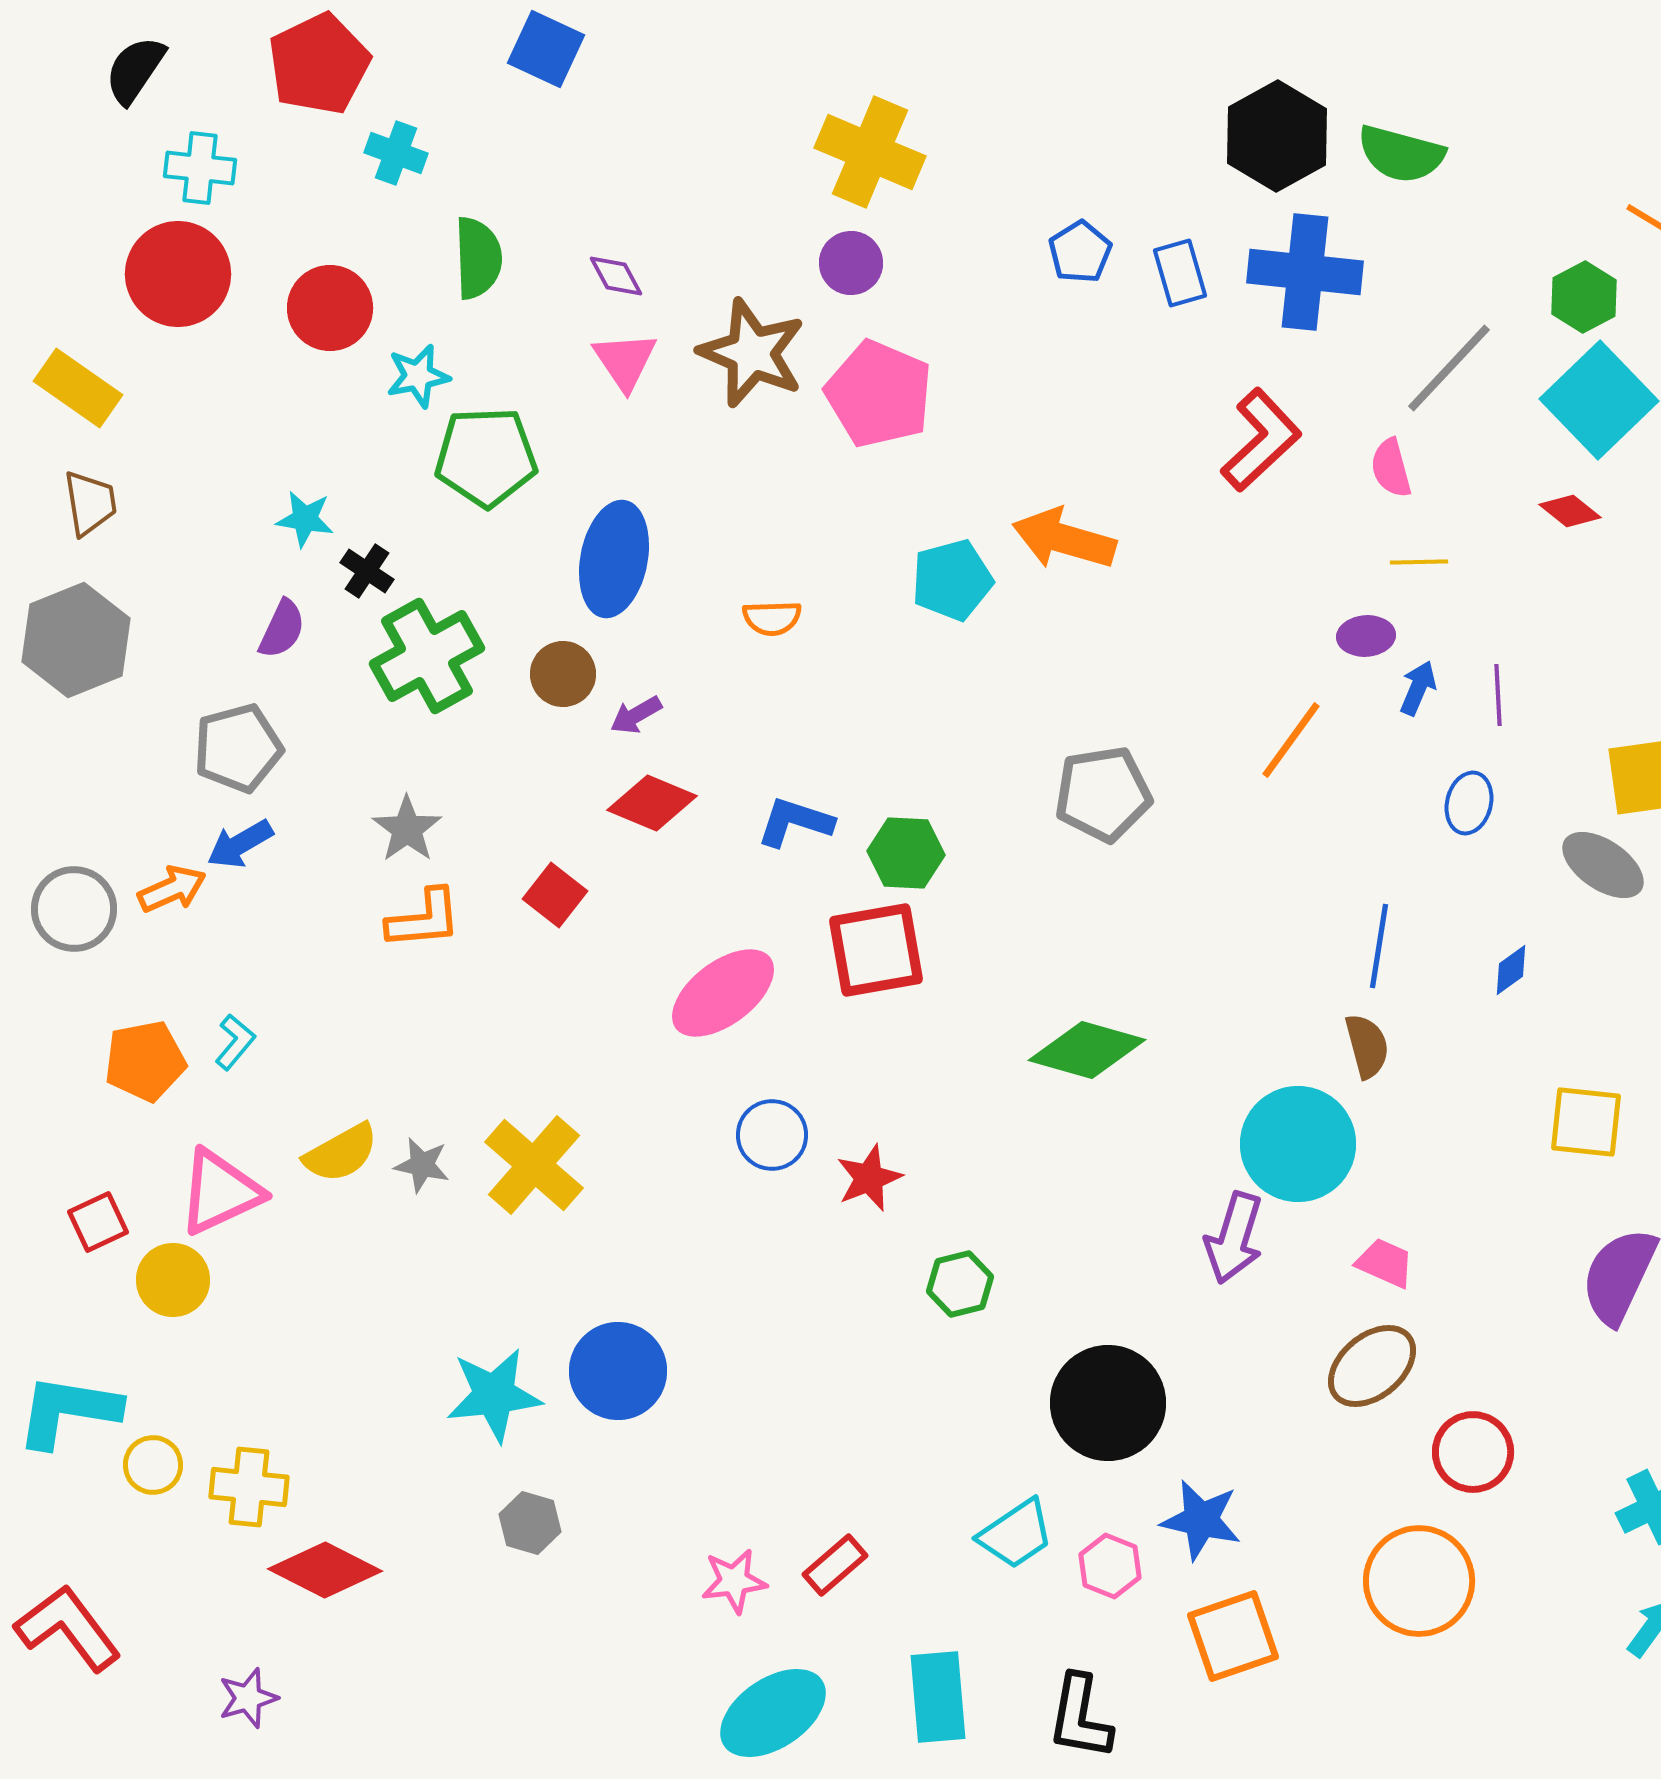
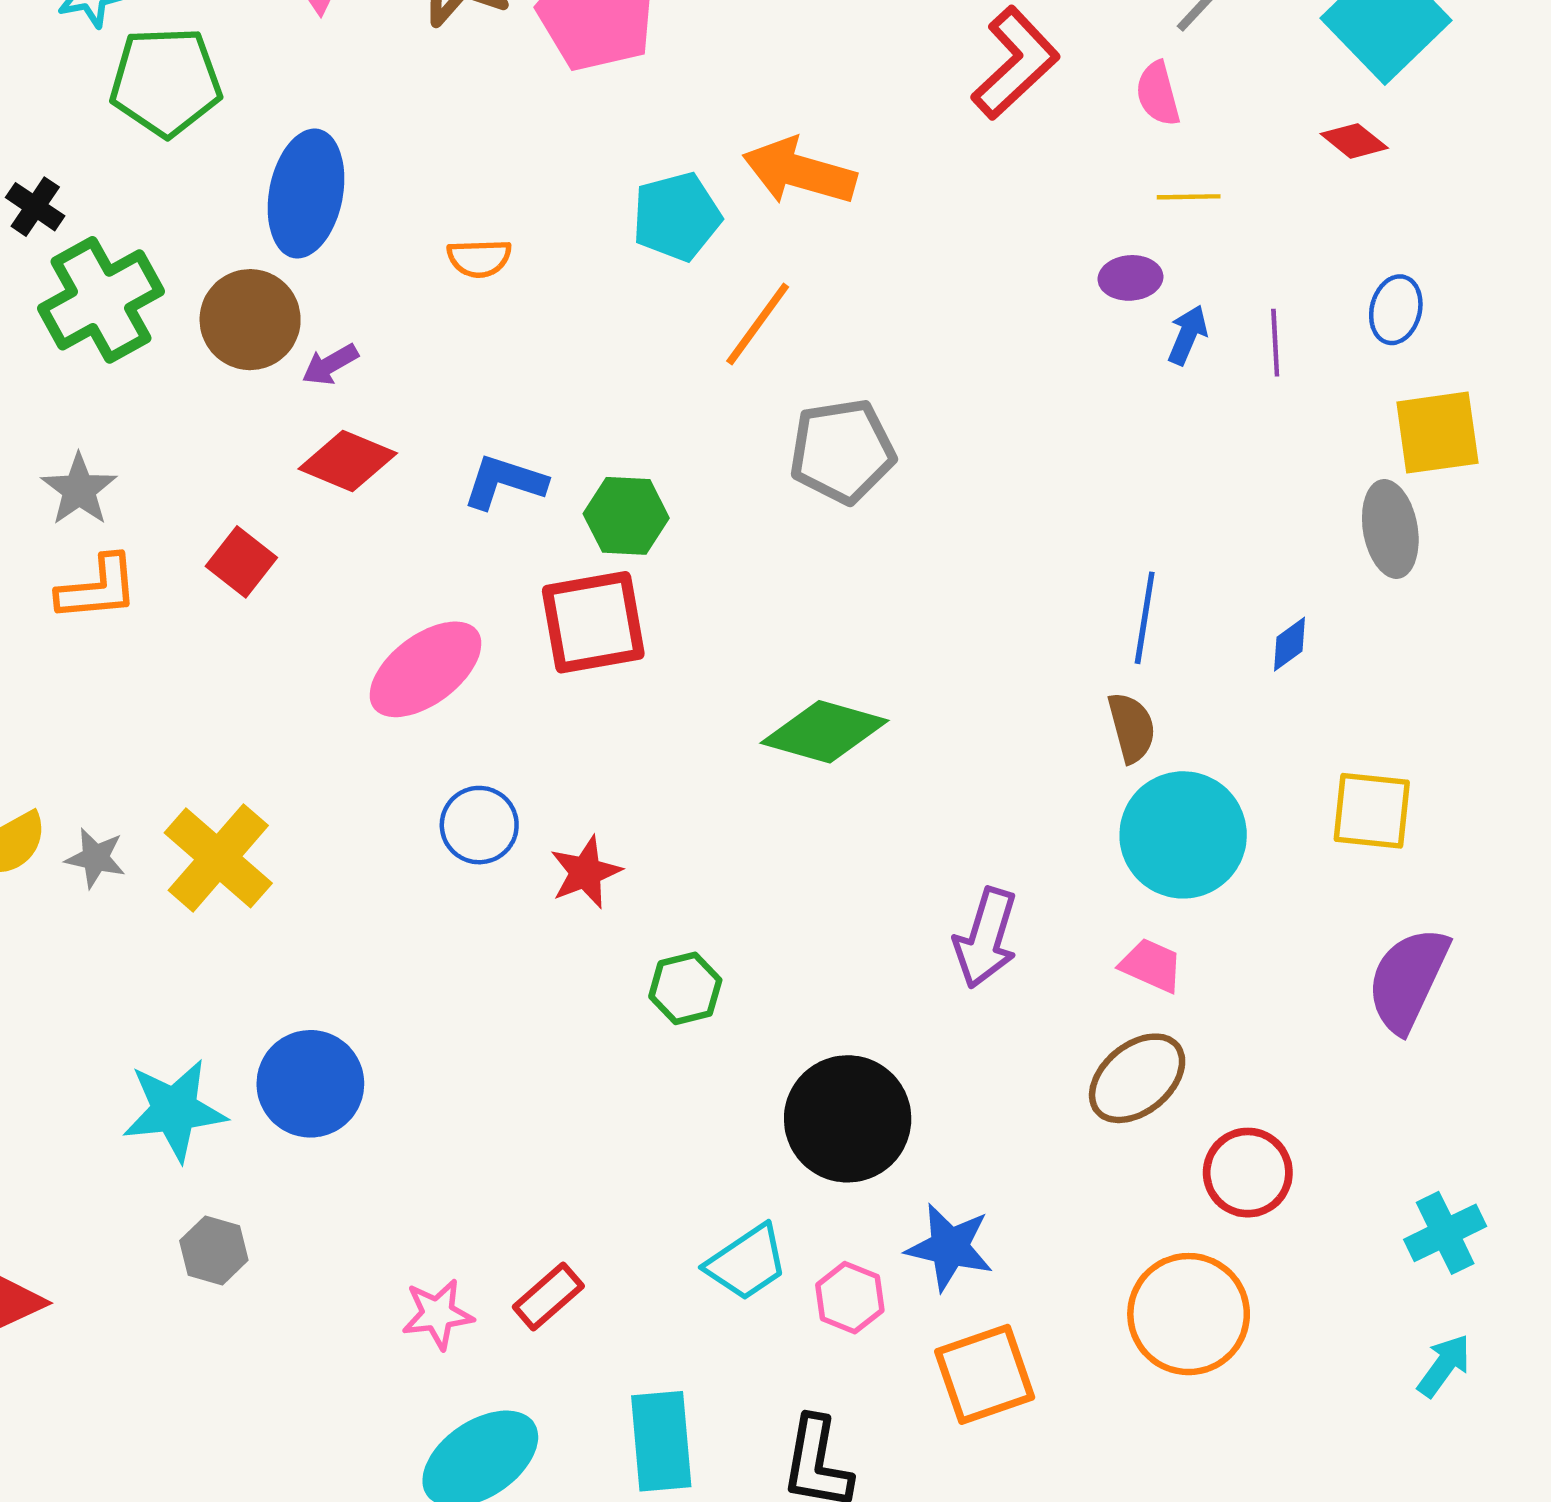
brown circle: (563, 674) -> (250, 320), size x1.4
orange line: (1291, 740) -> (758, 324), moved
blue ellipse: (1469, 803) -> (1396, 310), moved
gray ellipse: (1603, 865) -> (1390, 529), turned 46
cyan circle: (1298, 1144) -> (1183, 835), moved

